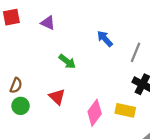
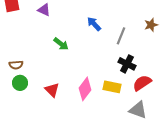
brown semicircle: (16, 85) -> (16, 65), turned 64
red triangle: (57, 97) -> (52, 90), moved

